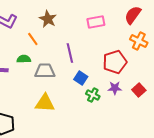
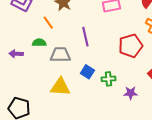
blue square: (81, 78) -> (87, 72), moved
purple star: (115, 88) -> (131, 93), moved
green cross: (93, 95) -> (108, 79), turned -32

